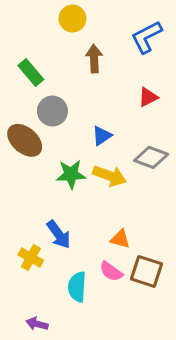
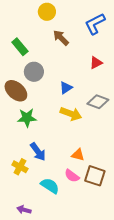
brown arrow: (94, 59) -> (61, 38), turned -42
green star: (71, 174) -> (27, 118), moved
cyan semicircle: (77, 287) -> (50, 186), turned 120

